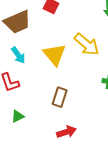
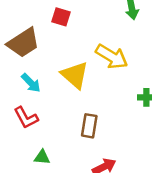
green triangle: (18, 116) -> (42, 157), turned 40

